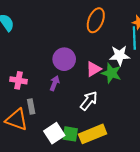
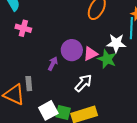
purple circle: (64, 59) -> (72, 50), moved
pink cross: (18, 80) -> (23, 28), moved

